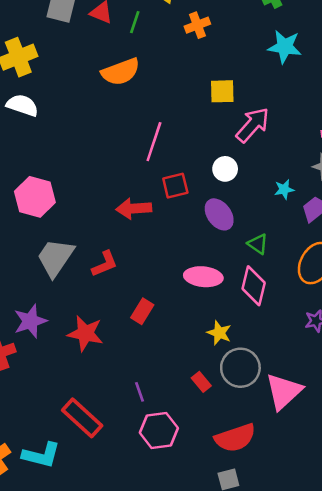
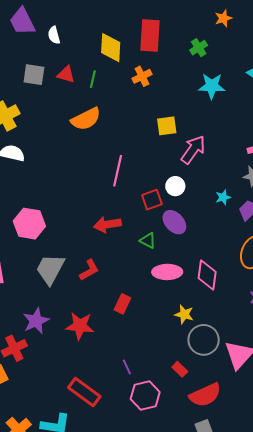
red square: (175, 186) -> (152, 200), moved
green triangle: (258, 244) -> (148, 241), moved
red rectangle: (201, 382) -> (180, 369), moved

